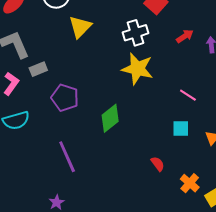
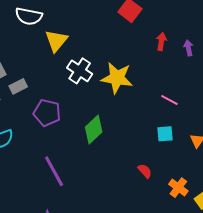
white cross: (136, 33) -> (80, 71), moved, turned -35
red arrow: (185, 36) -> (161, 41), turned -42

